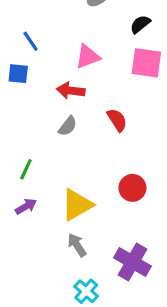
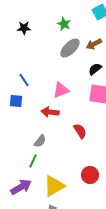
gray semicircle: (68, 126) -> (40, 141), moved
green line: (26, 169) -> (33, 161), moved
purple arrow: (26, 206) -> (21, 187), size x1.5

